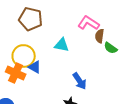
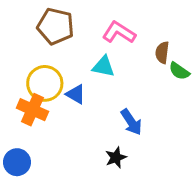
pink L-shape: (89, 23) -> (119, 32), moved
blue triangle: (35, 67) -> (76, 94), moved

